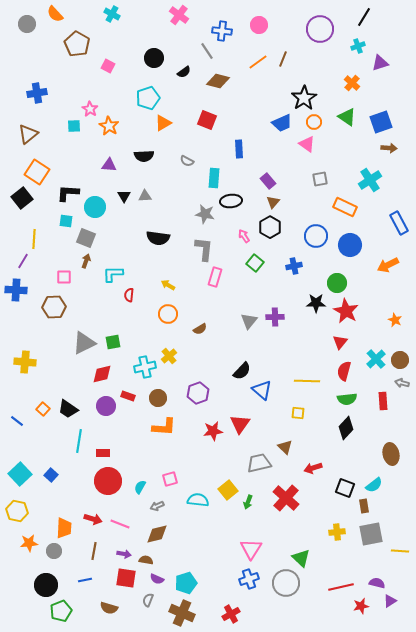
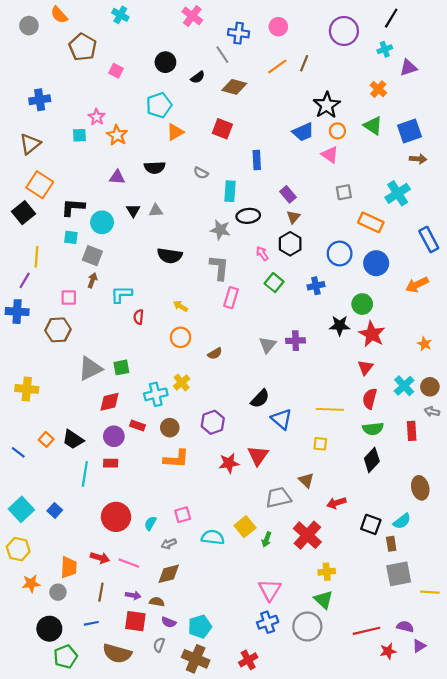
red rectangle: (103, 453) -> (111, 463), moved
yellow cross: (337, 532) -> (327, 572), moved
brown semicircle: (109, 608) -> (117, 653), size x1.5

